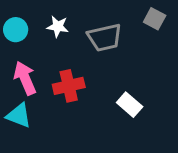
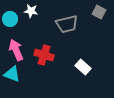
white star: (58, 27) -> (31, 11), moved
red cross: (69, 86) -> (44, 55), turned 30

